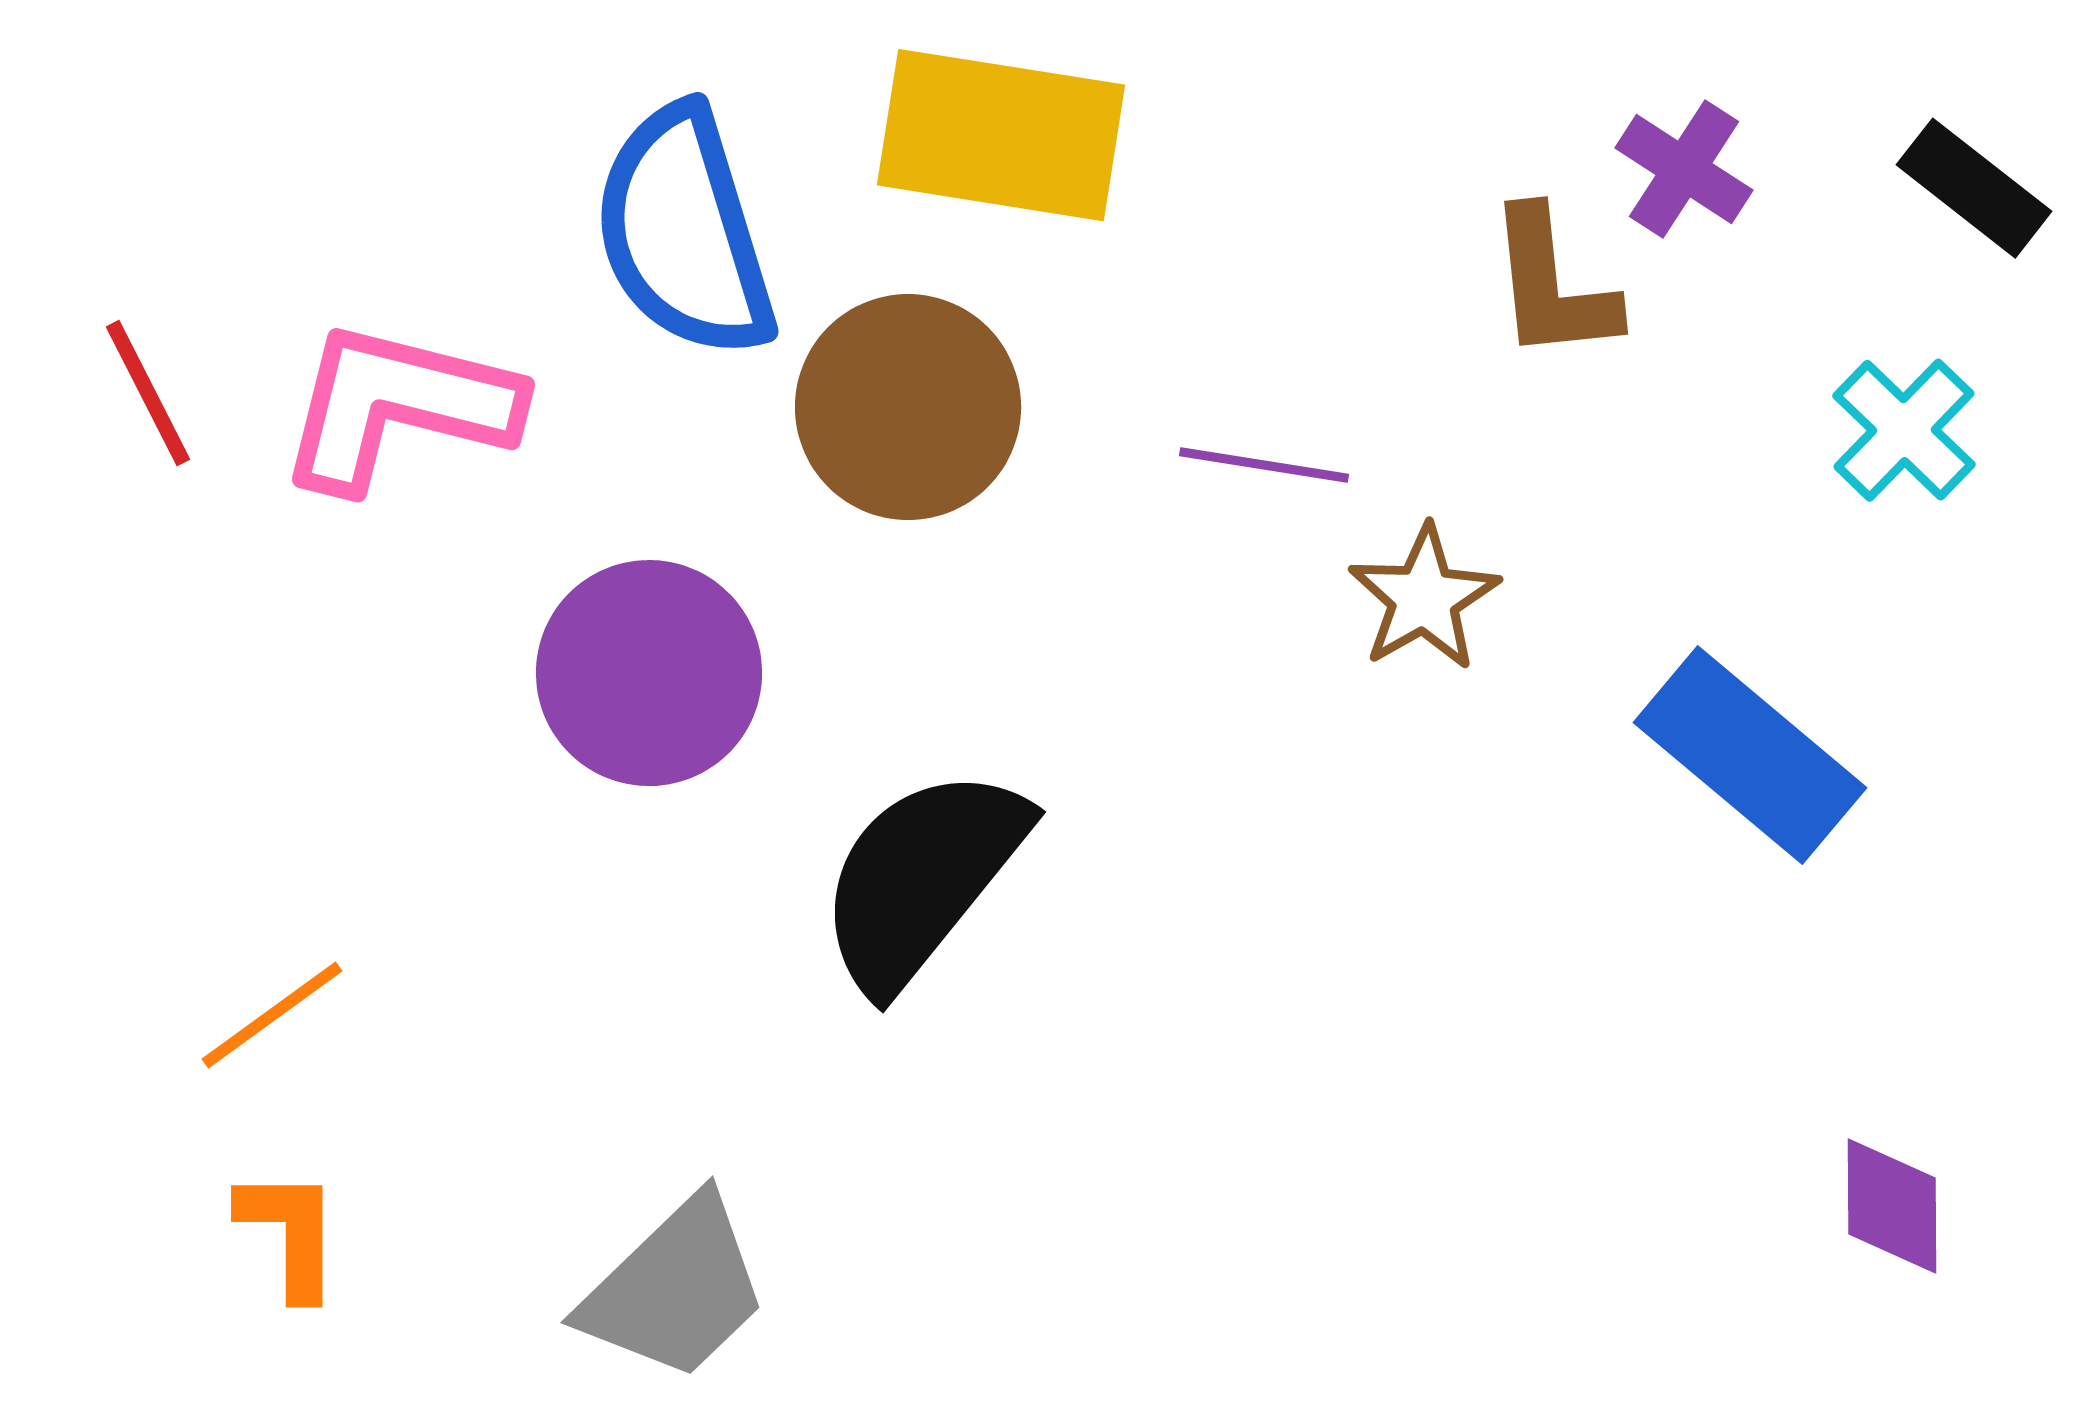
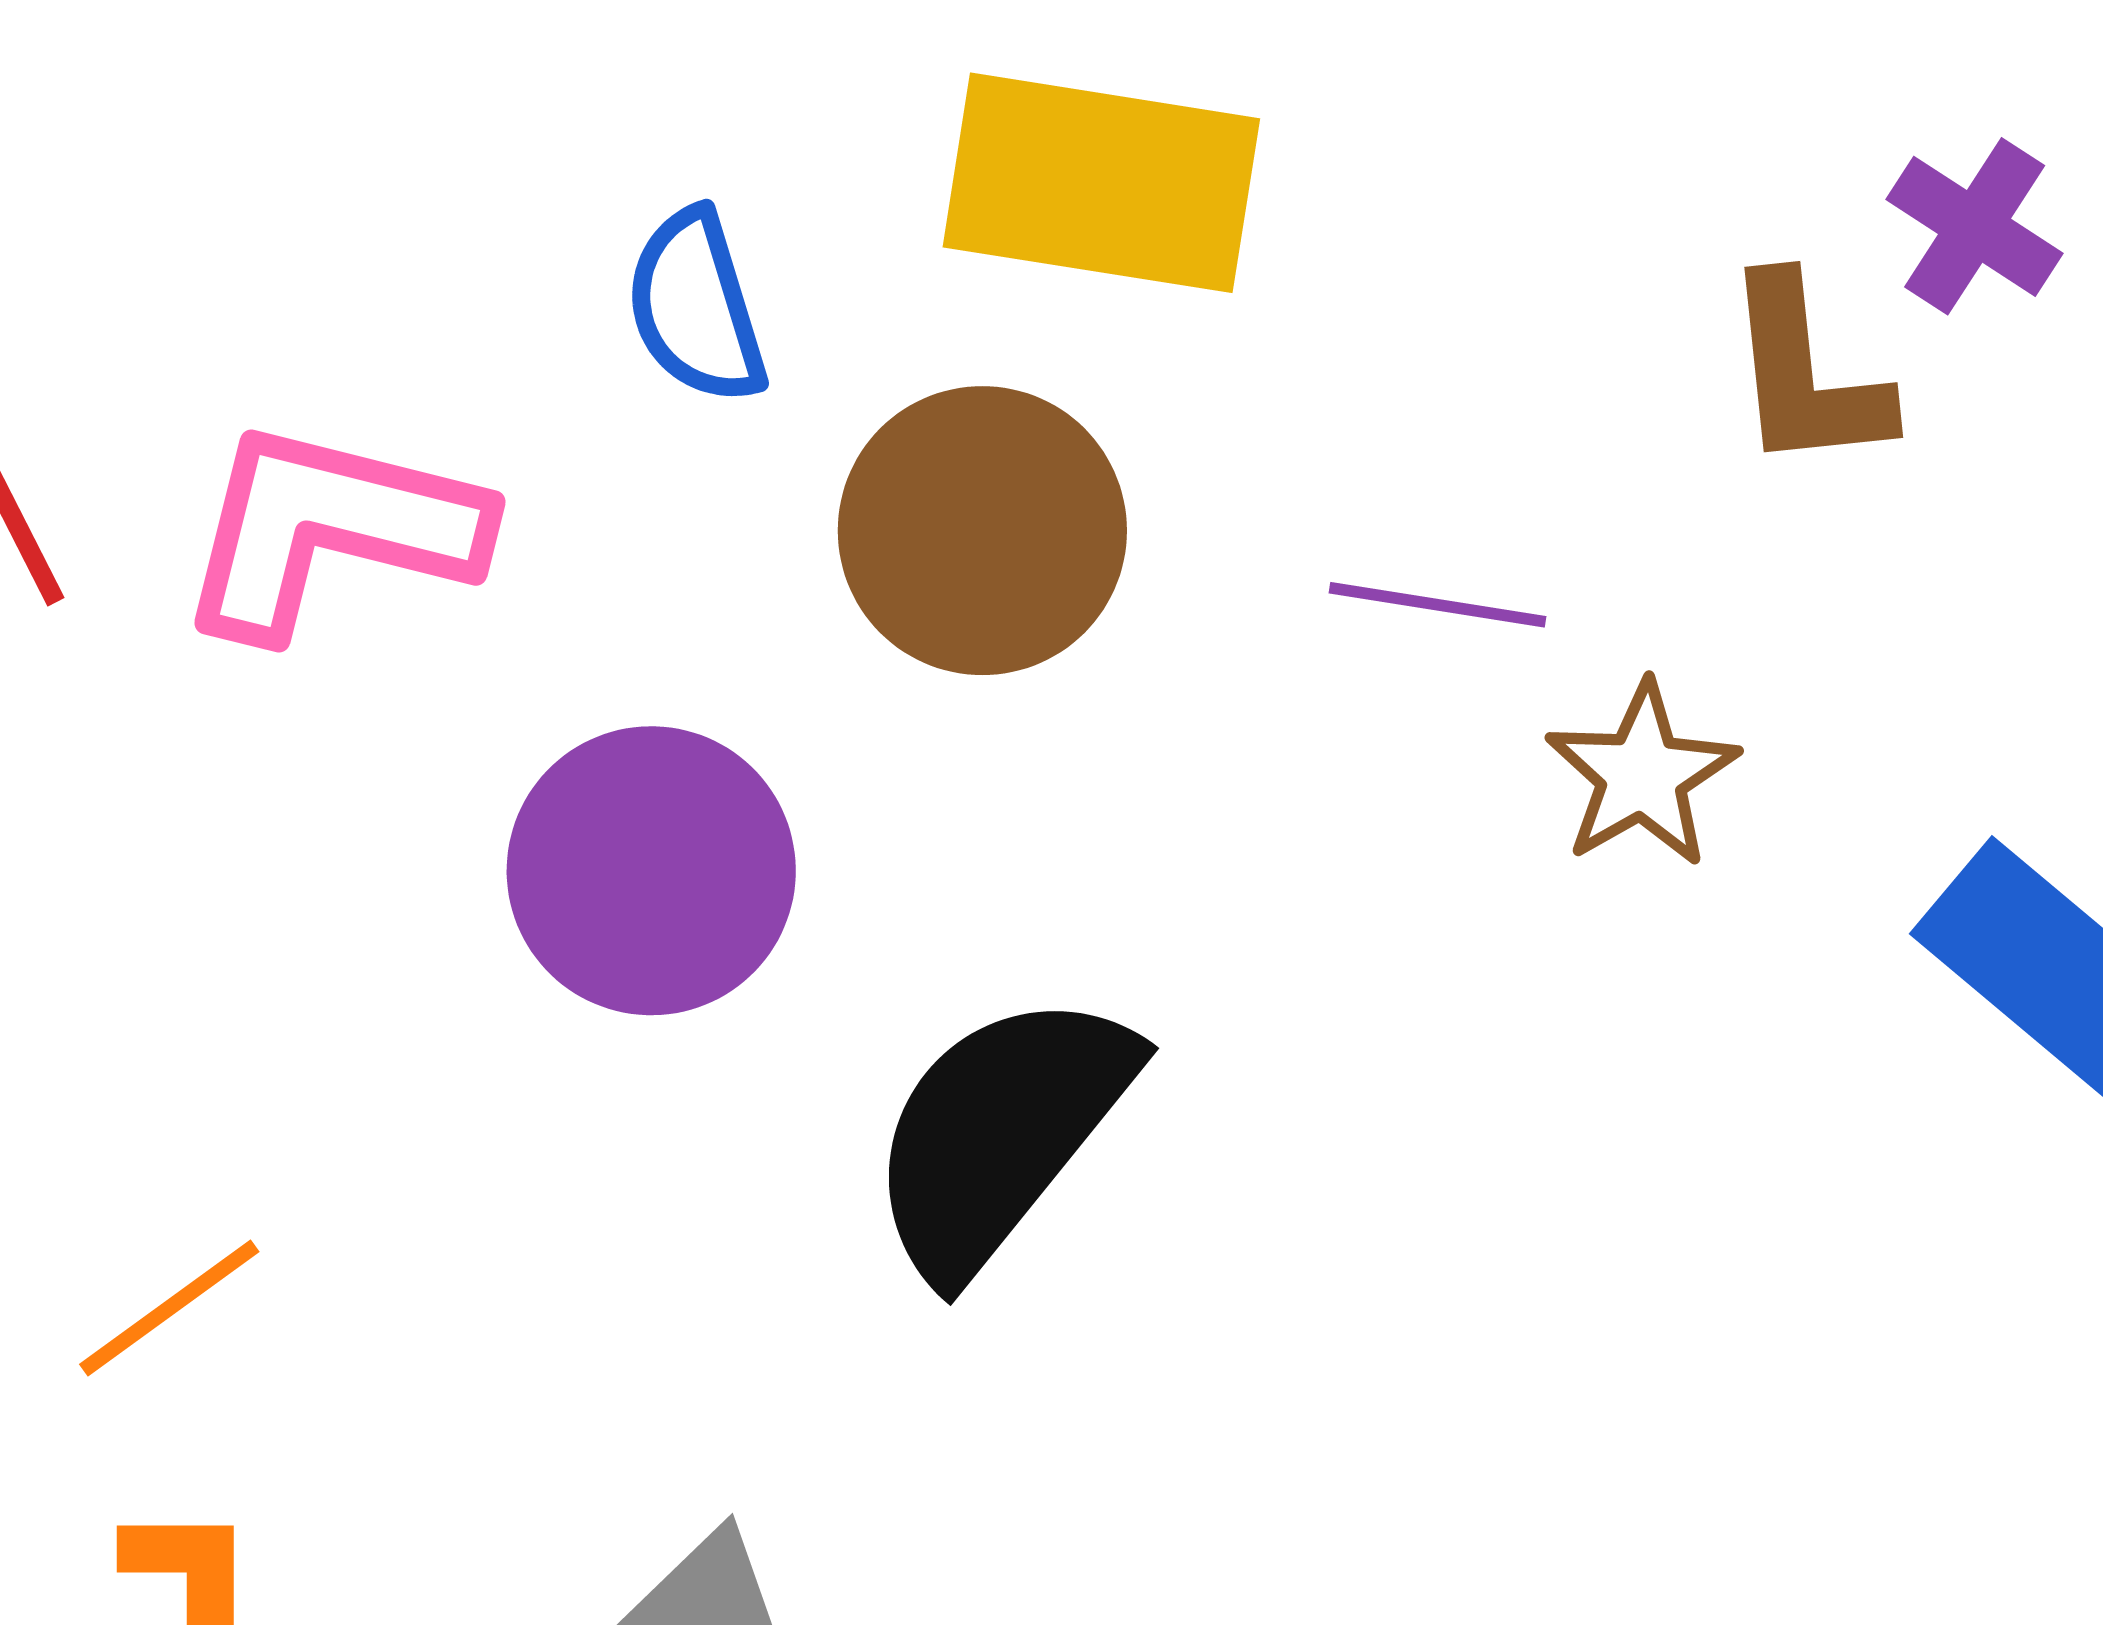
blue semicircle: (684, 232) -> (696, 307), size x0.6

